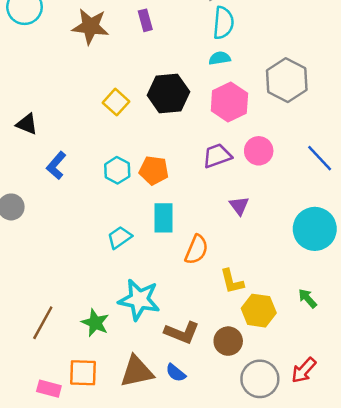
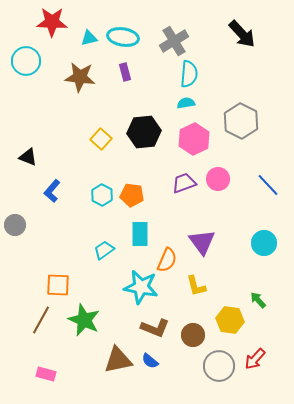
purple triangle: (239, 206) -> (202, 242), moved, size x1.6
cyan circle: (315, 229) -> (264, 243), size x0.7
cyan star: (139, 300) -> (141, 287), moved
yellow hexagon: (259, 311) -> (230, 320), moved
green star: (95, 323) -> (84, 320), size x1.4
orange square: (83, 373) -> (58, 285), moved

